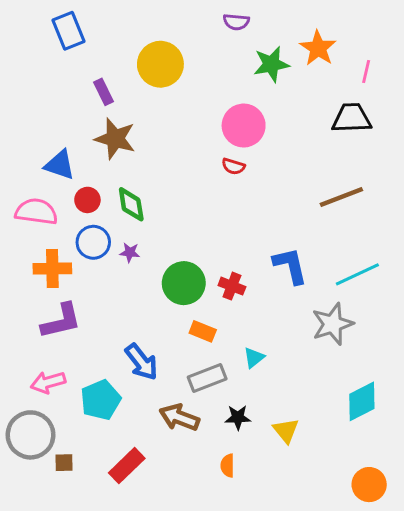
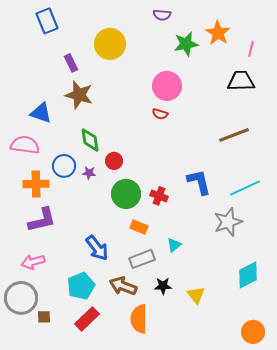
red circle: (87, 200) -> (114, 161), moved
cyan pentagon: (101, 400) -> (81, 286), moved
orange semicircle: (228, 466) -> (139, 319), moved, size x1.8

